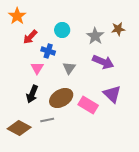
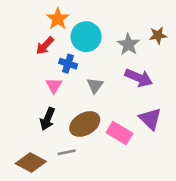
orange star: (17, 16) -> (58, 19), moved
cyan circle: (62, 30) -> (86, 37), size x1.5

